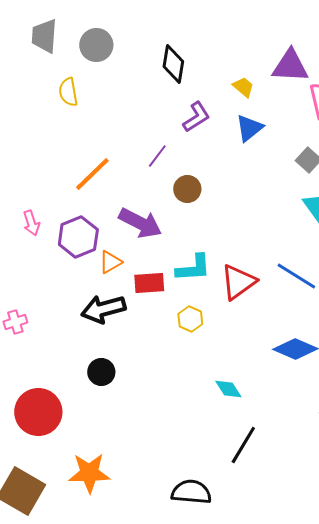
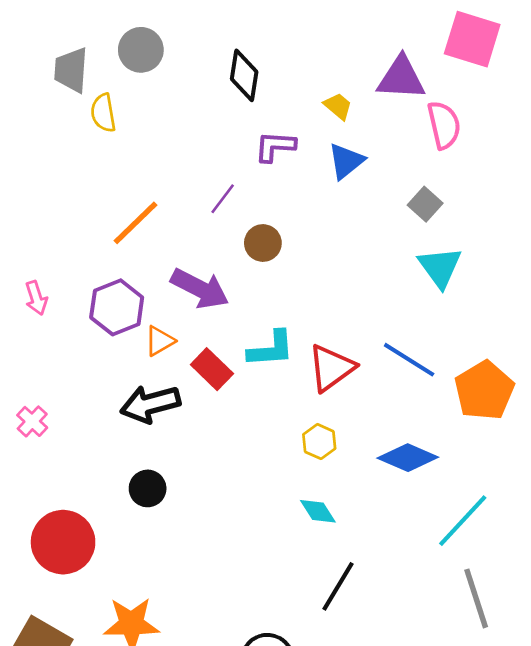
gray trapezoid: (44, 36) -> (71, 70), moved
purple L-shape: (196, 117) -> (275, 146), turned -144
pink arrow: (31, 223) -> (36, 298), moved
red rectangle: (149, 283) -> (212, 369), turned 48
yellow hexagon: (190, 319) -> (319, 442), moved
pink cross: (15, 322) -> (32, 421), turned -30

